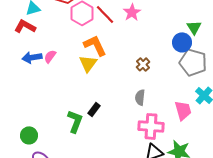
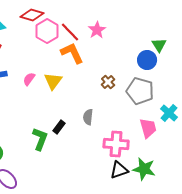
orange L-shape: (95, 45) -> (72, 53), moved
pink semicircle: (50, 56) -> (29, 79), moved
gray pentagon: (193, 62) -> (140, 91), moved
gray semicircle: (140, 97) -> (88, 117), moved

